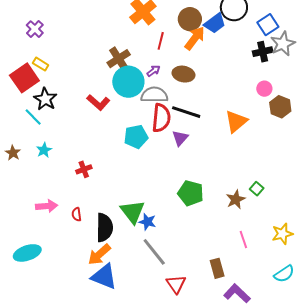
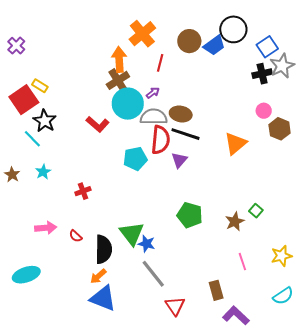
purple cross: (35, 29) -> (16, 46), moved
orange arrow: (195, 38) -> (119, 59), moved, turned -40
brown ellipse: (183, 74) -> (181, 114), moved
red semicircle: (77, 214) -> (76, 236), turned -40
orange arrow: (99, 254) -> (98, 276), size x0.7

